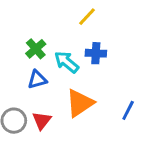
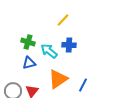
green cross: (36, 49) -> (28, 42), turned -32
blue line: (128, 110) -> (83, 85), moved

